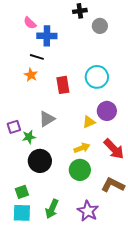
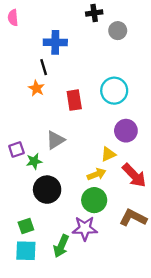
pink semicircle: (30, 23) -> (13, 18), moved, turned 40
black line: (37, 57) -> (44, 67), turned 56
yellow triangle: (89, 122) -> (108, 154), moved
purple star: (88, 211) -> (85, 228), moved, turned -30

